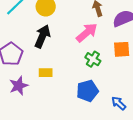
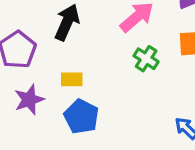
blue pentagon: (87, 91) -> (81, 117), moved, turned -30

